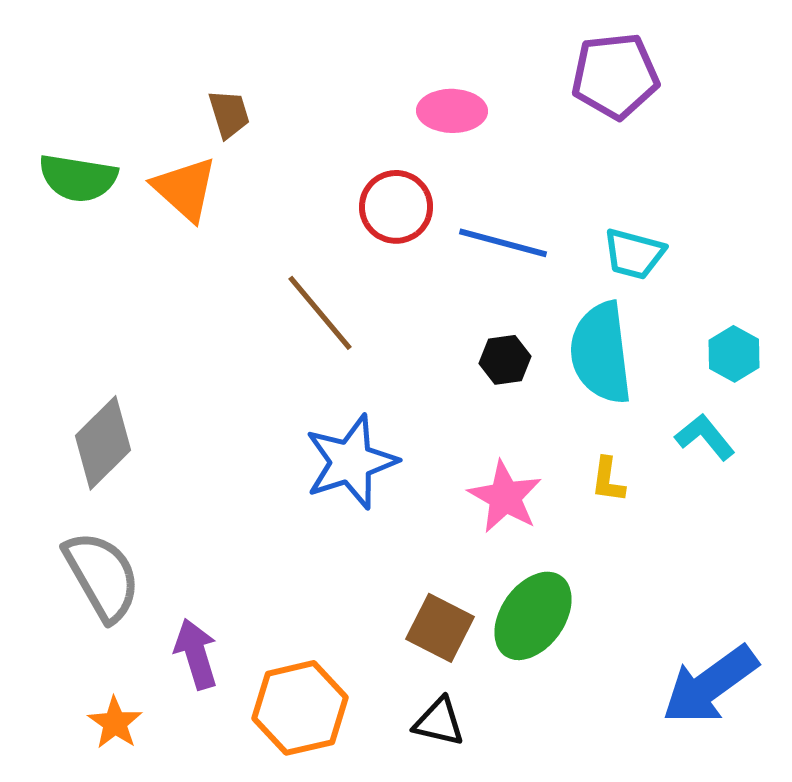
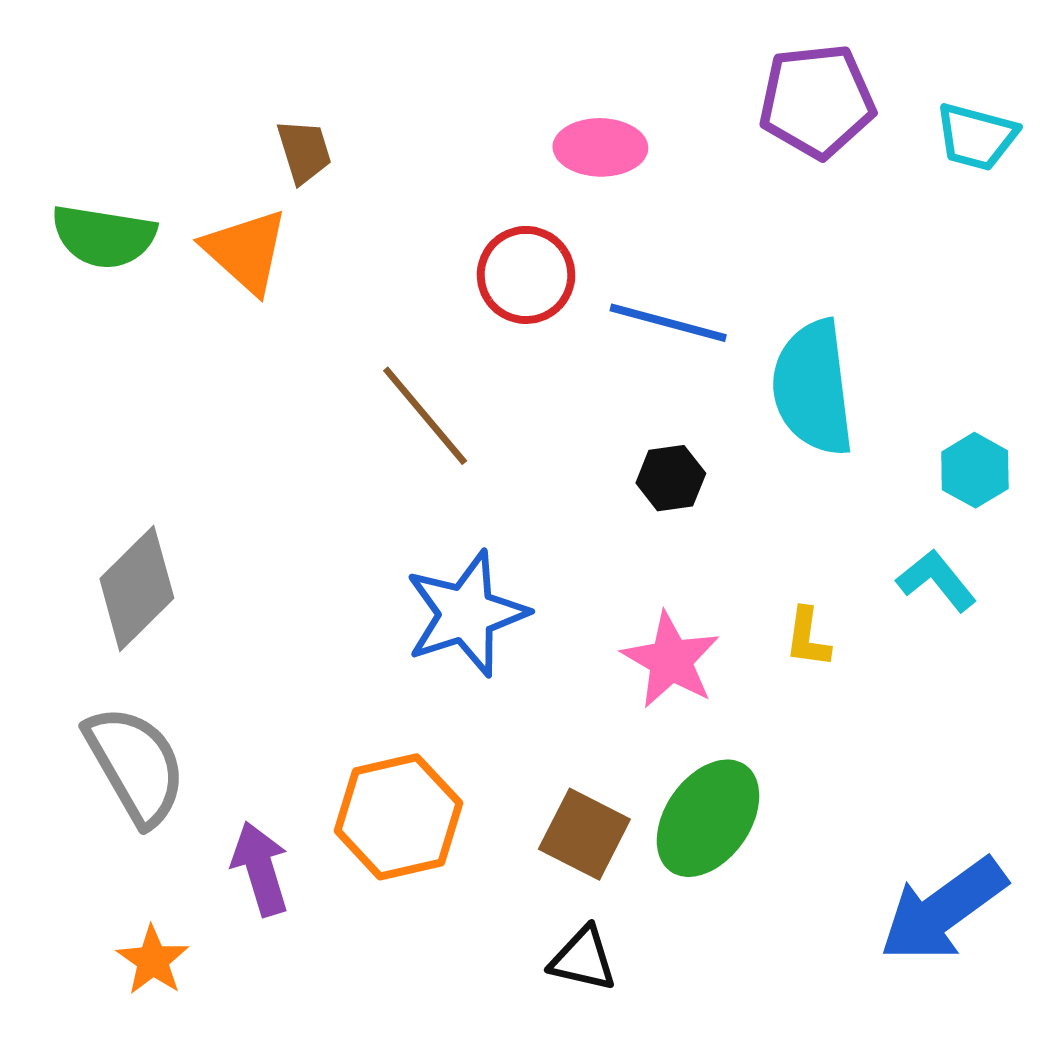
cyan trapezoid: (634, 254) -> (976, 137), moved
cyan semicircle: (601, 353) -> (813, 388), moved
orange hexagon: (300, 708) -> (398, 817), moved

